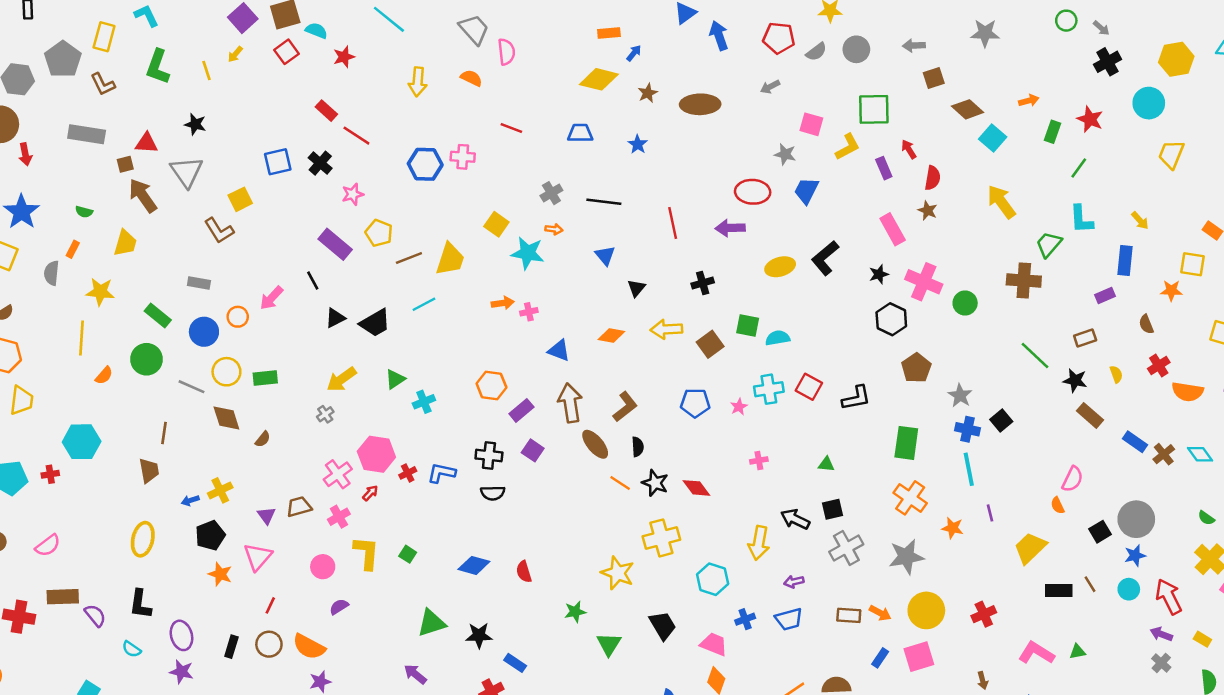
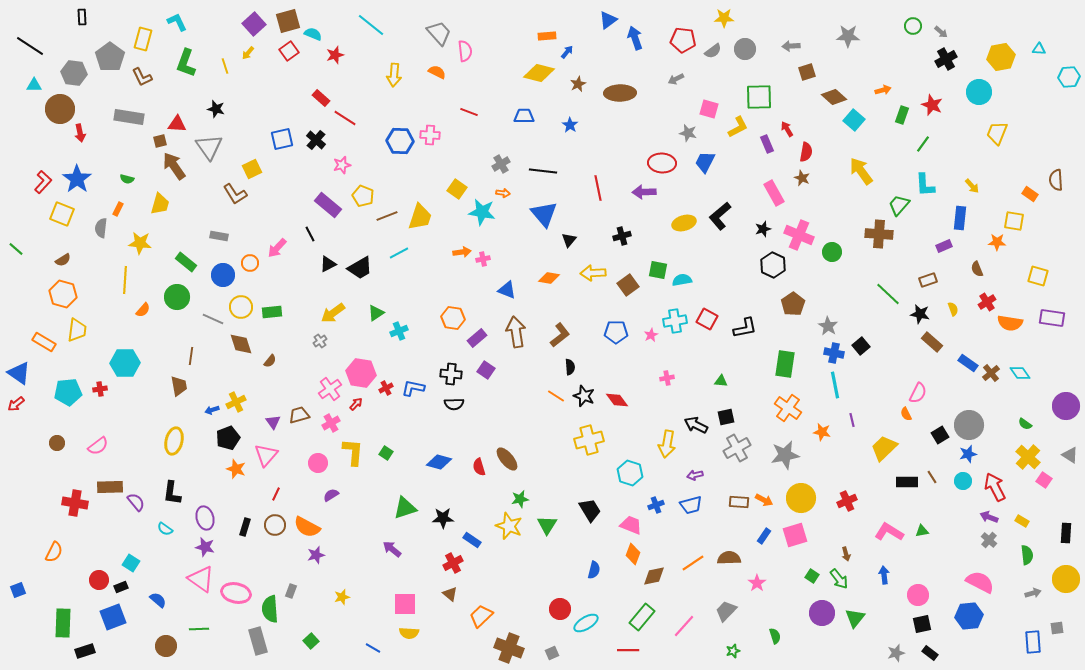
blue triangle: (605, 256) -> (544, 214), size x1.6
brown ellipse: (595, 444) -> (507, 459), moved
yellow star: (618, 573) -> (509, 526), moved

